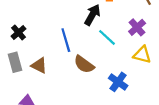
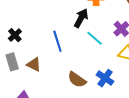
brown semicircle: (84, 64) -> (77, 80), moved

